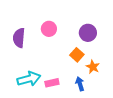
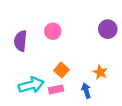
purple circle: (88, 33) -> (108, 29), moved
orange square: (77, 55) -> (61, 70), moved

